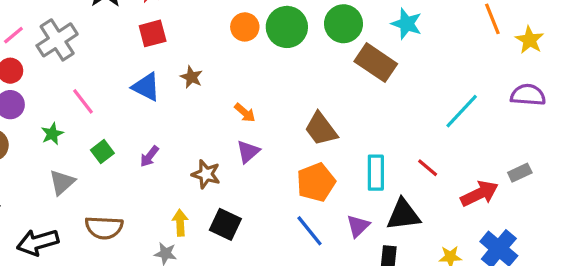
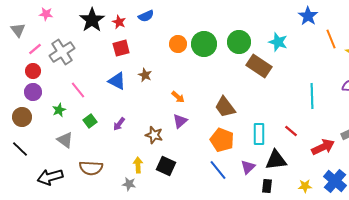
cyan line: (462, 111) -> (312, 96), turned -45
gray triangle: (62, 182) -> (65, 140), turned -42
orange pentagon: (316, 182) -> (222, 140), turned -30

